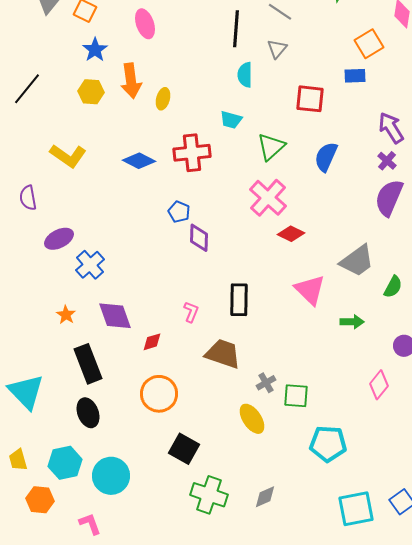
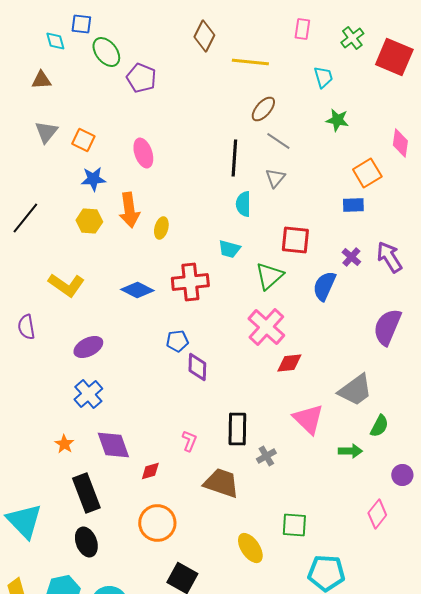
blue star: (95, 50) -> (93, 179), turned 30
red square: (310, 99) -> (295, 240), moved
purple cross: (387, 161) -> (351, 257), moved
blue pentagon: (179, 212) -> (177, 341), turned -30
red diamond: (291, 234) -> (289, 363), turned -32
purple ellipse: (59, 239) -> (88, 347), moved
green semicircle: (393, 287) -> (379, 426), moved
gray cross: (266, 383) -> (266, 456), moved

